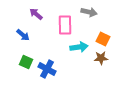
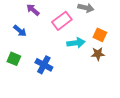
pink rectangle: (65, 25) -> (62, 21), turned 54
green square: (26, 62) -> (14, 59), moved

